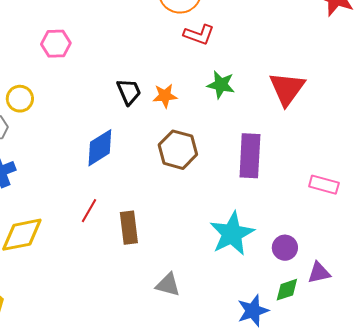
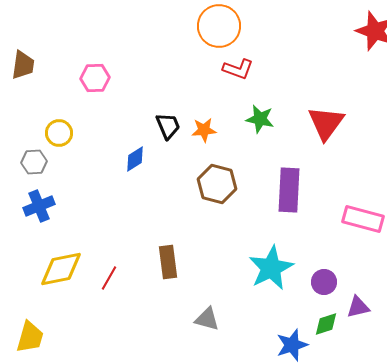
blue diamond: (100, 148) -> (135, 159), moved, size x0.7
pink rectangle: (324, 185) -> (363, 219), size x1.4
red line: (89, 211) -> (109, 278), moved

